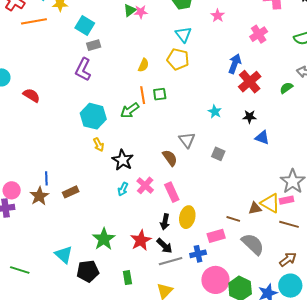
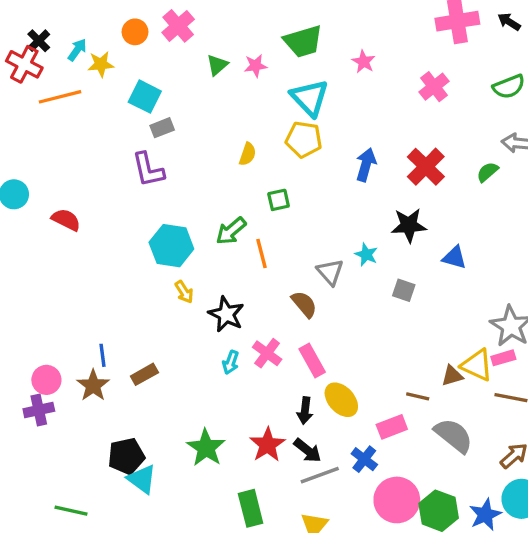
pink star: (141, 12) -> (256, 66), moved
cyan triangle: (183, 35) -> (309, 98), size x1.4
blue arrow: (235, 64) -> (366, 165), moved
purple L-shape: (83, 69) -> (148, 170), turned -35
orange line: (143, 95) -> (261, 254), moved
cyan star: (215, 112) -> (366, 254), moved
black star: (250, 117) -> (409, 225), moved, size x1.5
gray square: (218, 154) -> (404, 290), moved
yellow ellipse: (187, 217) -> (341, 400), turned -50
blue cross: (198, 254) -> (364, 459), turned -35
black pentagon: (88, 271) -> (126, 456), moved
green rectangle: (127, 278) -> (251, 508), size x1.5

